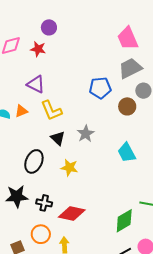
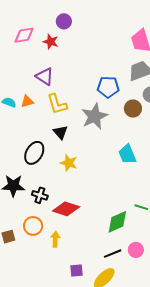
gray star: (86, 134) -> (94, 116), moved, size x1.5

